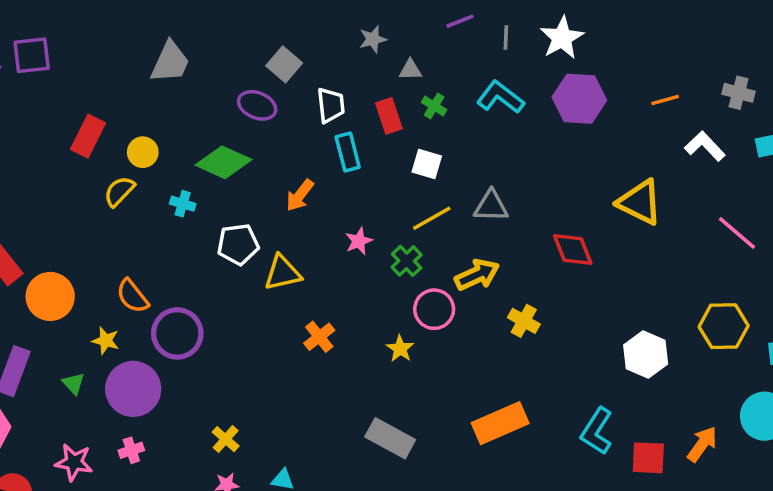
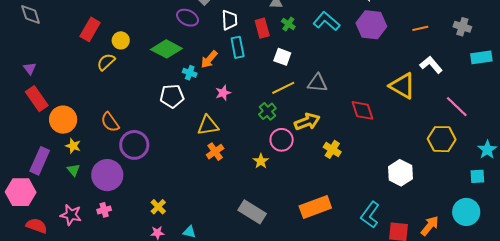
white L-shape: (705, 146) -> (431, 65), moved
orange arrow: (300, 195) -> (209, 59), moved
cyan cross: (183, 204) -> (190, 73), moved
pink star: (359, 241) -> (223, 93), moved
yellow triangle: (283, 273) -> (208, 125), moved
yellow hexagon: (724, 326) -> (442, 139), moved
yellow star: (106, 341) -> (73, 146), moved

